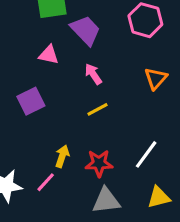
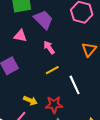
white line: (146, 154) -> (75, 85), moved, turned -60
yellow arrow: (62, 156) -> (30, 101), turned 96

